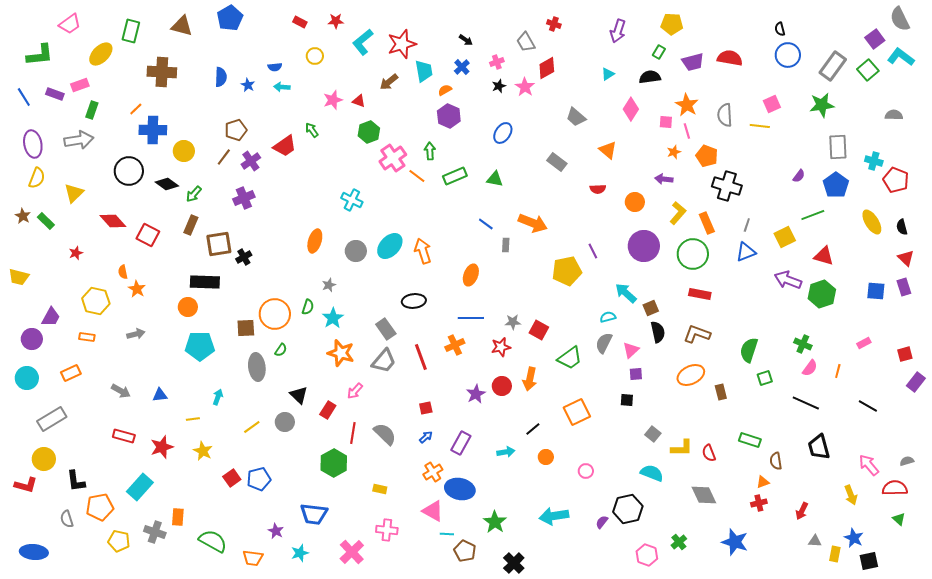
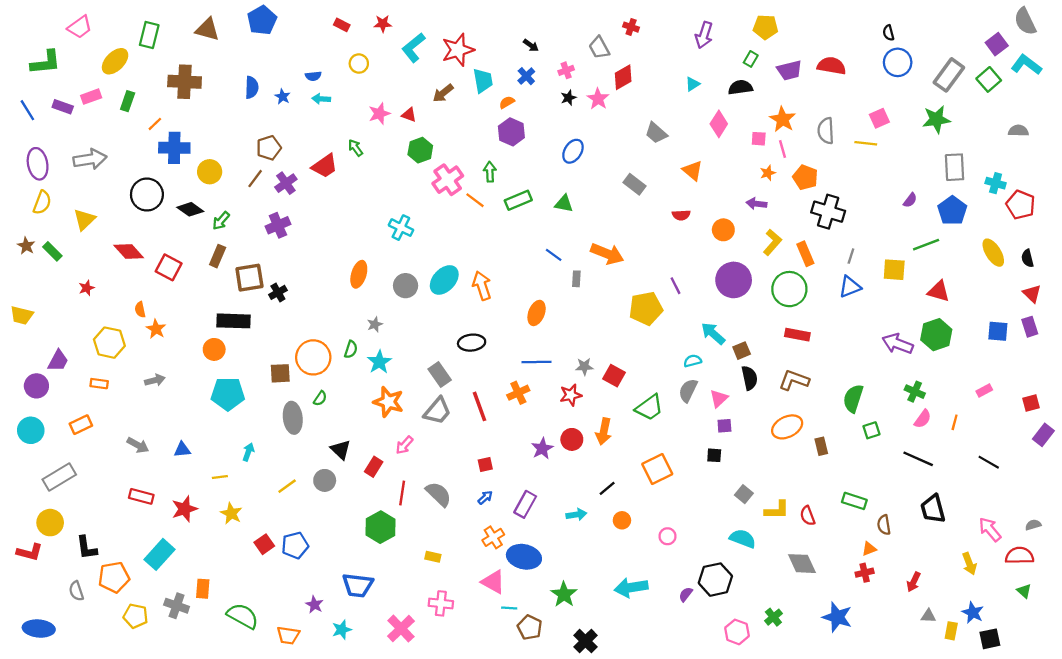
green rectangle: (92, 110) -> (128, 101), moved
yellow square: (785, 237) -> (894, 270), turned 30
purple arrow: (788, 280) -> (898, 344), moved

